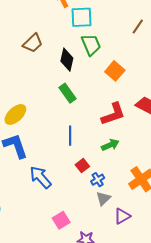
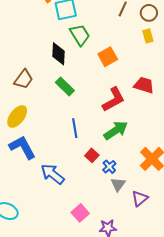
brown trapezoid: (33, 43) -> (24, 79), moved
orange square: (115, 71) -> (108, 57), turned 30
green arrow: (110, 145) -> (116, 130), size x1.4

